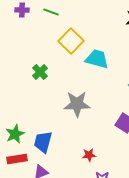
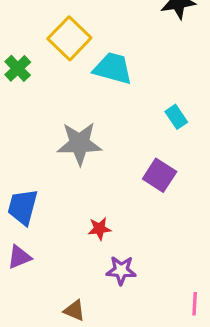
green cross: (40, 72) -> (18, 68), moved

